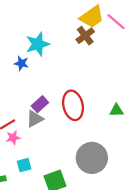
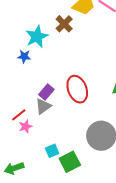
brown cross: (85, 36) -> (64, 24), moved
cyan square: (24, 165) -> (52, 151), moved

